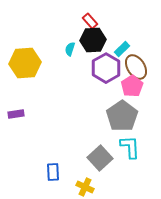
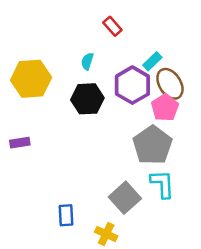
black hexagon: (93, 40) -> (87, 99), moved

